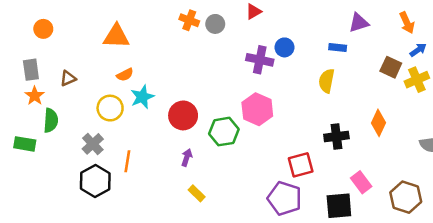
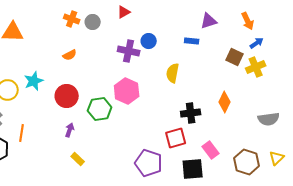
orange semicircle: (125, 75) -> (70, 55), moved
yellow semicircle: (327, 81) -> (173, 73), moved
red square: (301, 165) -> (176, 138), moved

